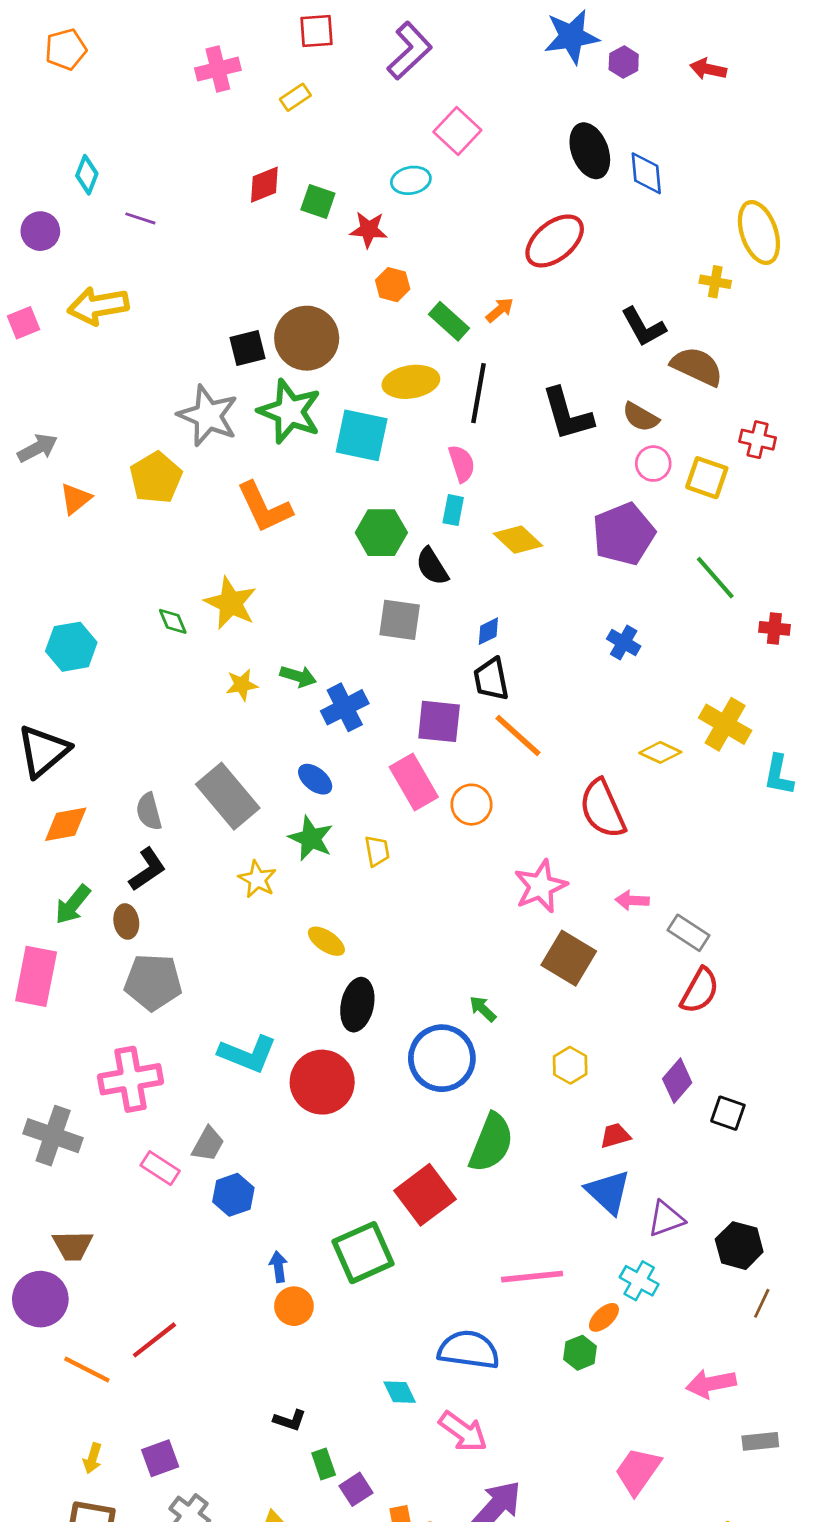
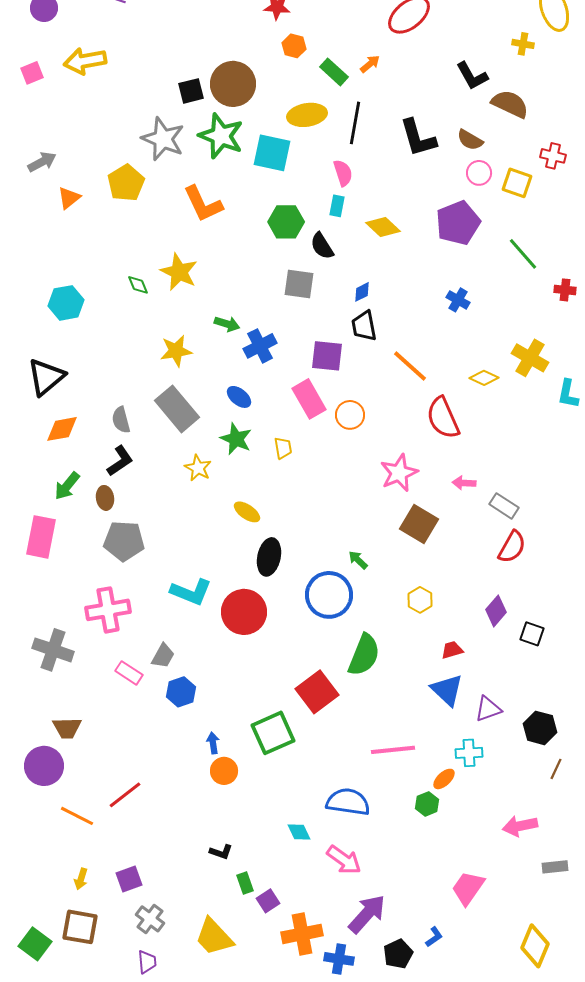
yellow star: (242, 685) -> (176, 351), moved, size x1.4
orange line: (518, 735) -> (410, 366), moved
cyan cross: (639, 1281) -> (469, 753), turned -32

